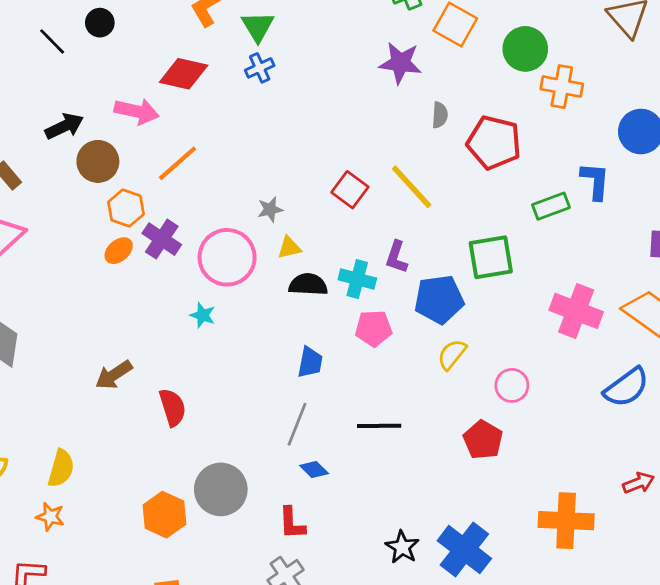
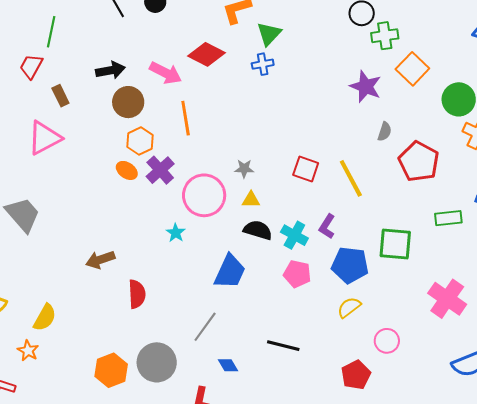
orange line: (177, 163) -> (186, 118), turned -72
red square: (350, 190) -> (306, 169), turned -32
orange ellipse: (119, 251) -> (127, 170), turned 60
blue trapezoid: (310, 362) -> (230, 272), moved, size x1.5
gray line: (297, 424) -> (205, 327), moved

